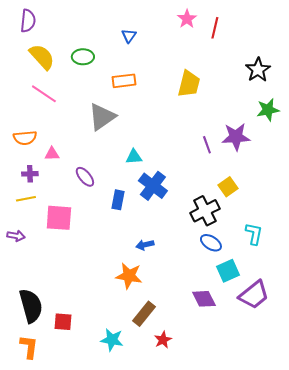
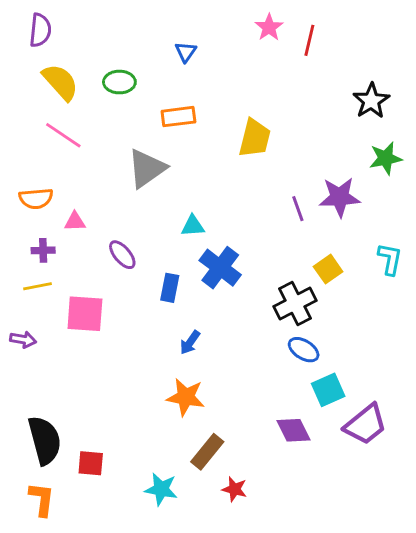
yellow trapezoid: (189, 84) -> (255, 138), moved
cyan L-shape: (254, 234) -> (390, 259), moved
blue arrow: (145, 245) -> (190, 342), moved, turned -42
red star: (163, 340) -> (235, 489), turned -30

